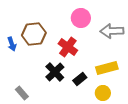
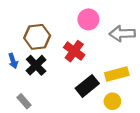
blue arrow: (12, 44) -> (13, 61), moved
black cross: (55, 72) -> (36, 65), moved
black rectangle: (80, 79) -> (87, 86), size x1.5

